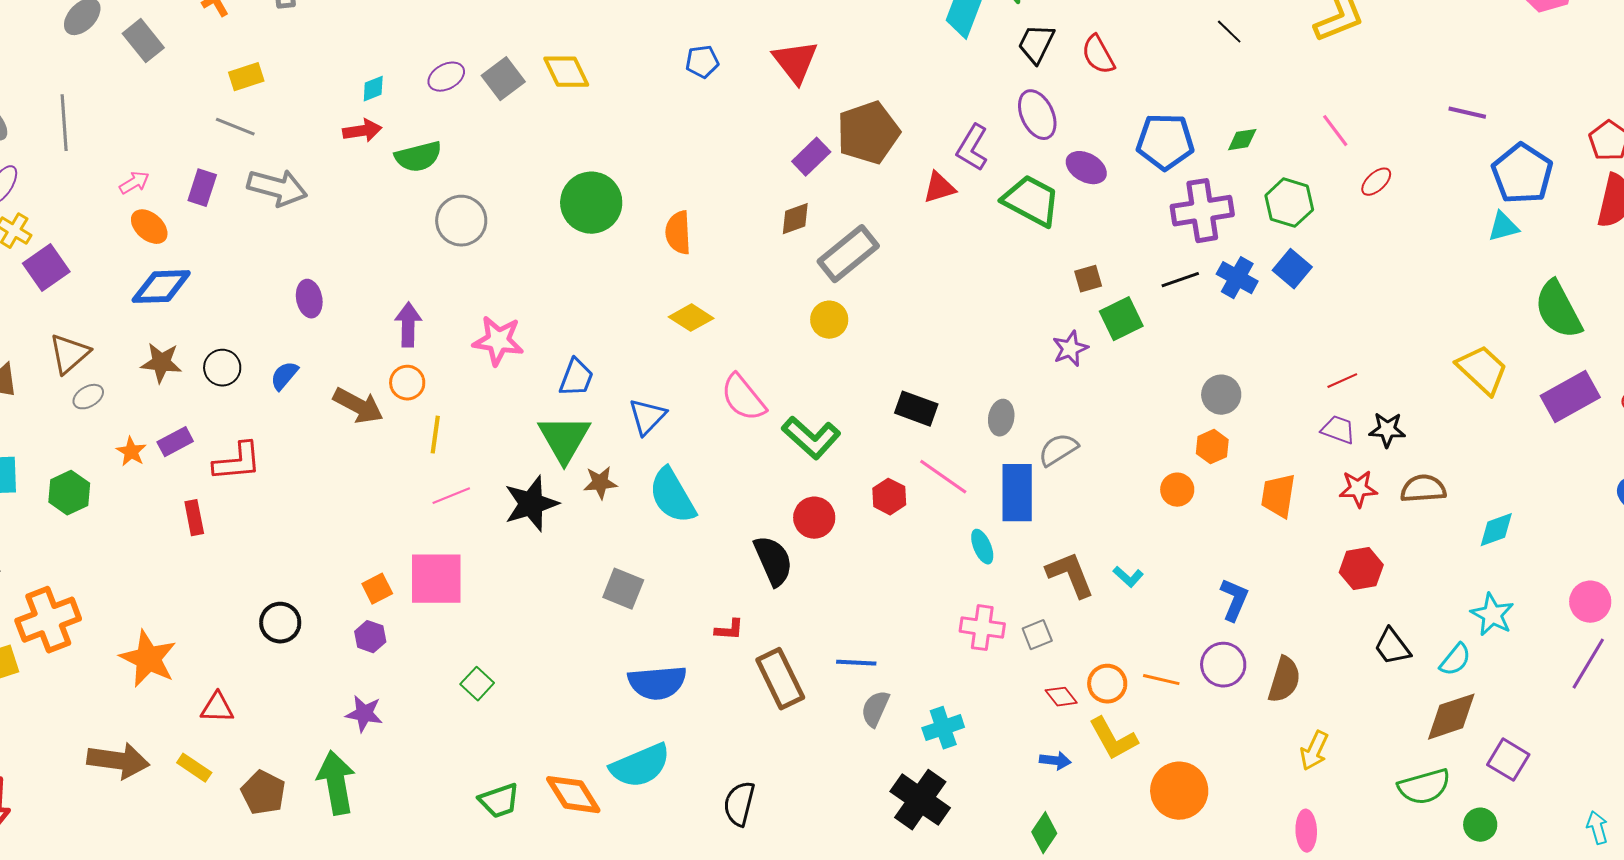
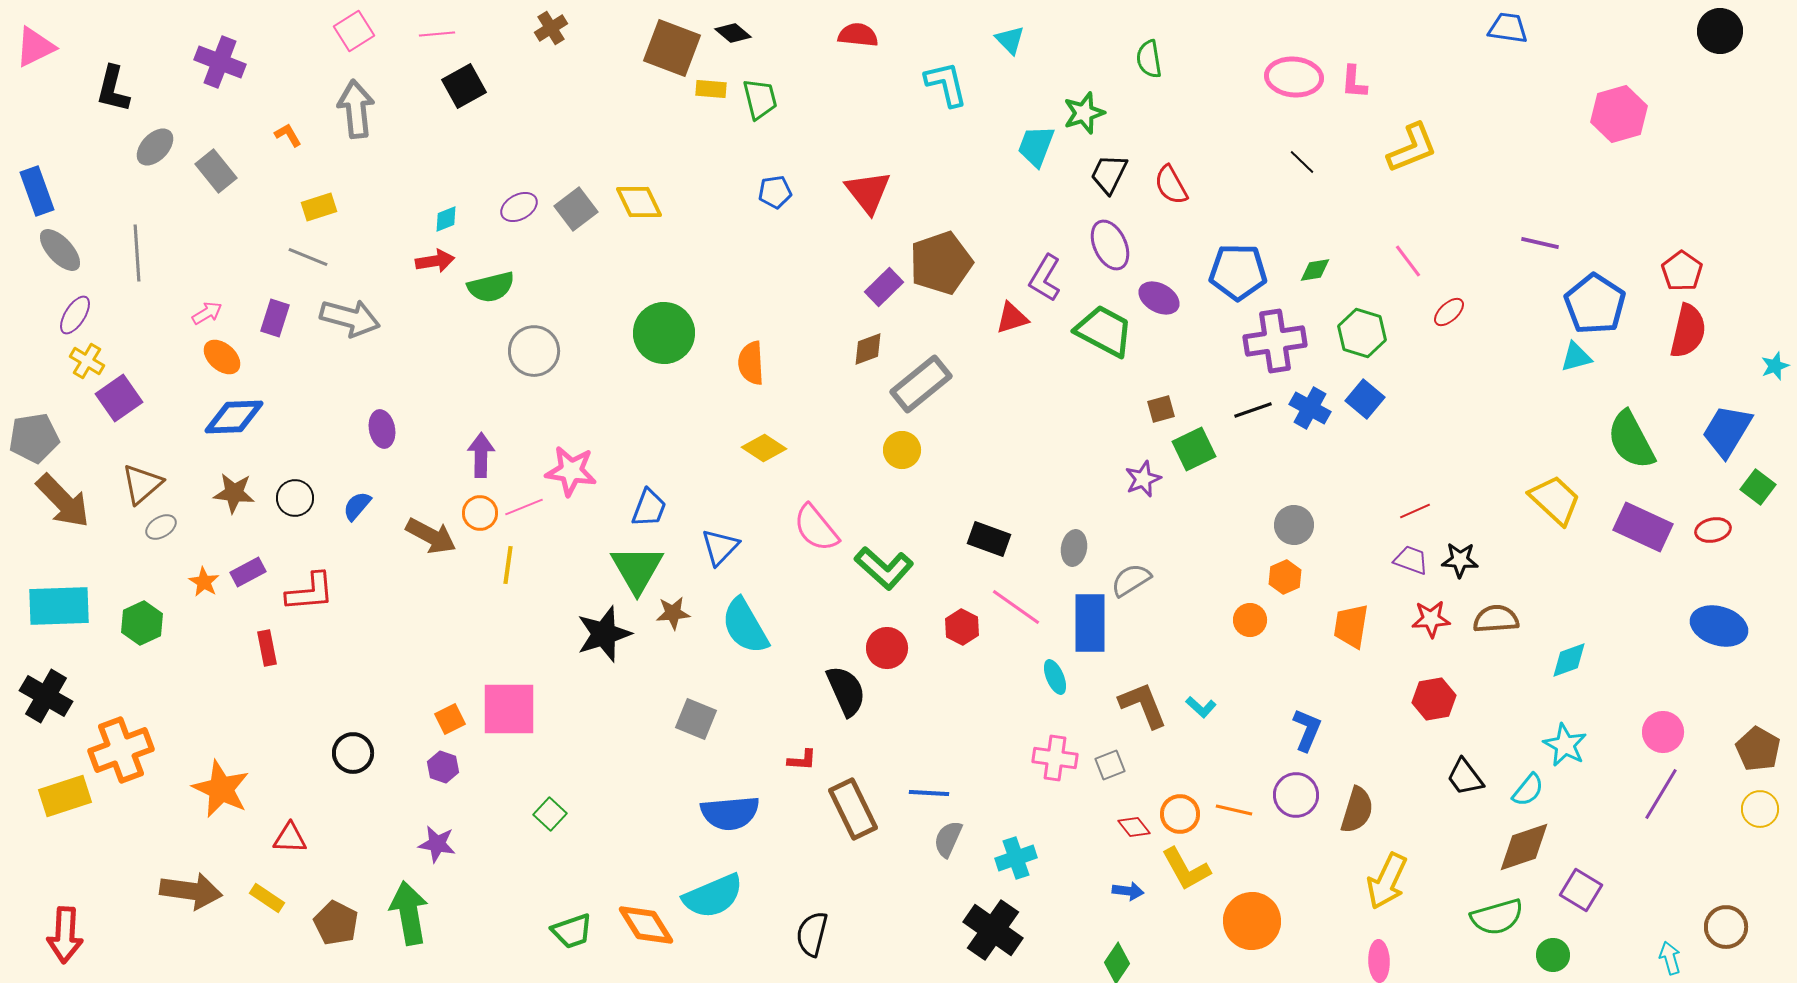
purple rectangle: (1570, 397) -> (1643, 527), turned 54
pink line: (451, 496) -> (524, 507), moved
yellow arrow: (1314, 751) -> (1387, 881), size x1.4

